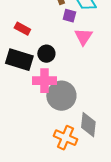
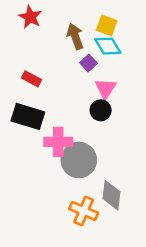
purple square: (69, 16) -> (88, 63), turned 32
black circle: (46, 54) -> (101, 110), moved

